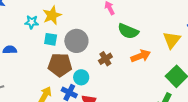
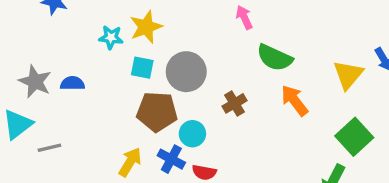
orange arrow: (141, 56) -> (295, 100), turned -108

